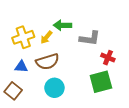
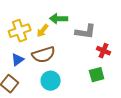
blue triangle: (21, 67) -> (18, 60), turned -40
green square: (101, 82) -> (97, 75), size x0.7

